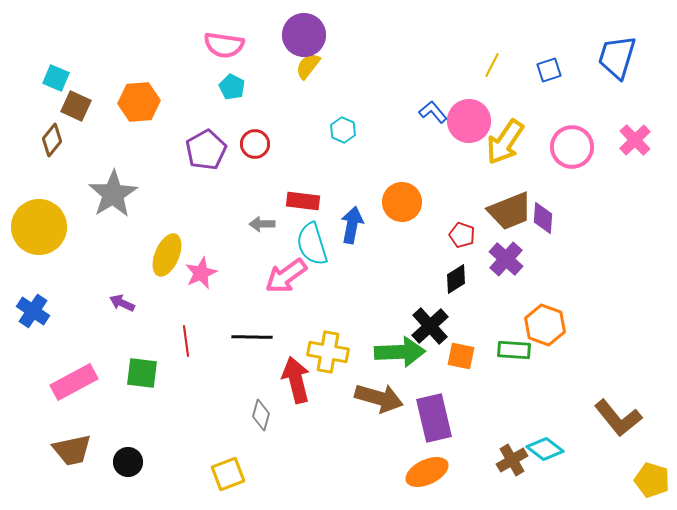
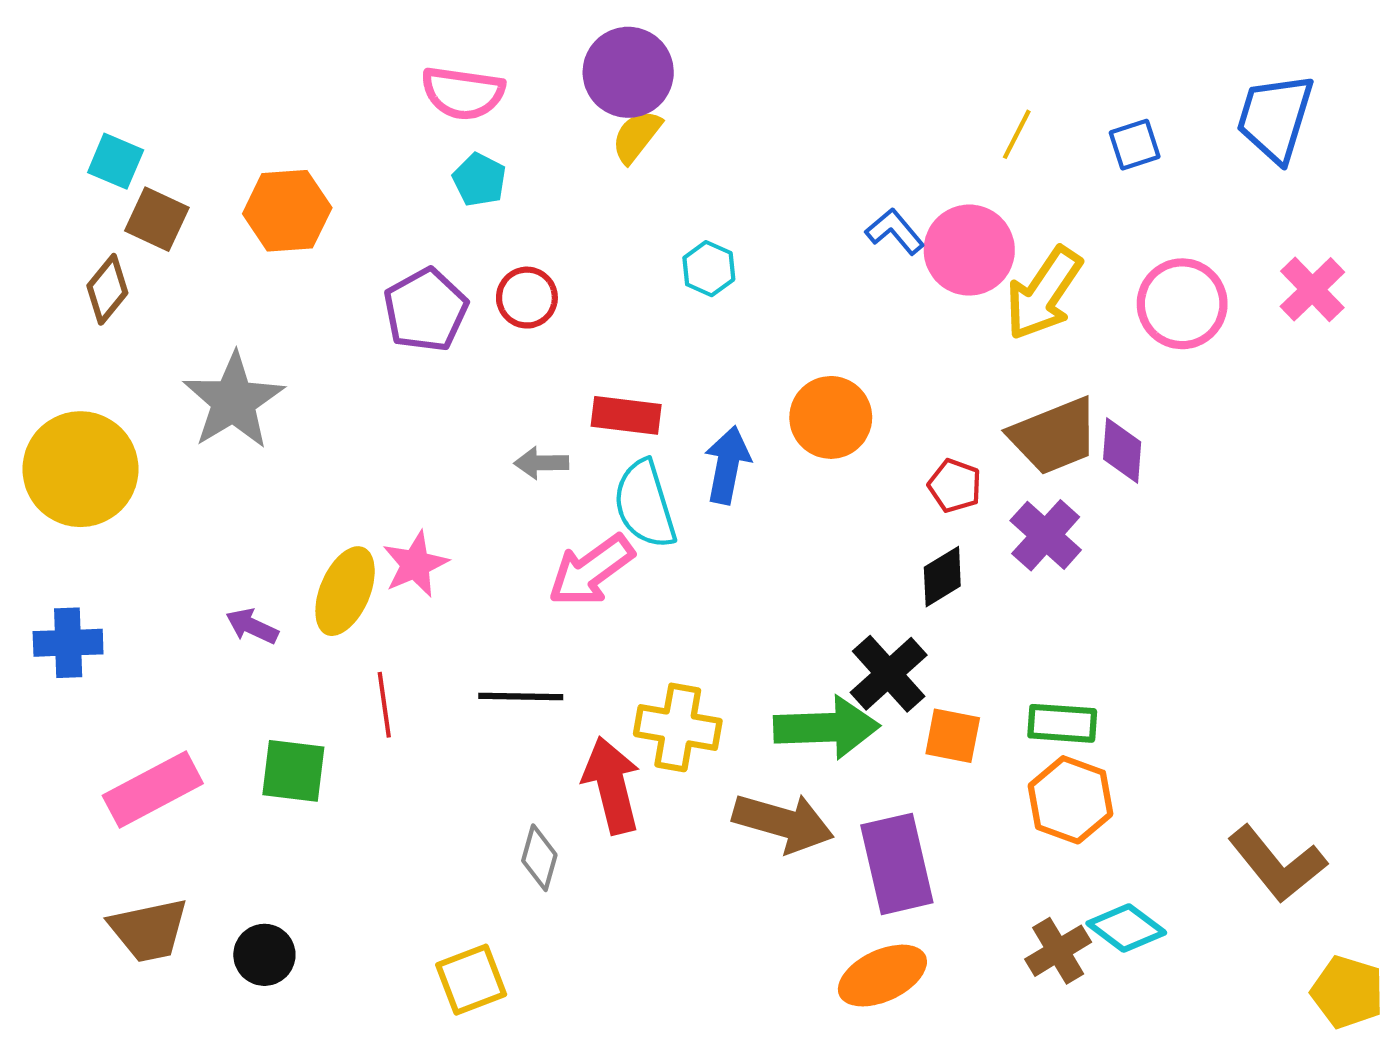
yellow ellipse: (167, 255) -> (345, 591), moved
blue cross: (33, 311) -> (68, 643), turned -36
orange hexagon: (545, 325) -> (1071, 800), moved

